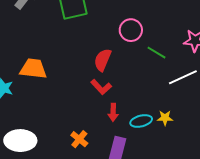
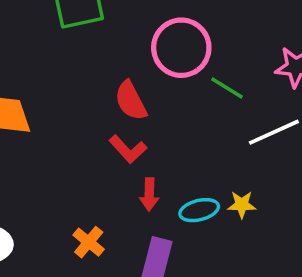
pink circle: (131, 30) -> (181, 48), size x1.4
red semicircle: (103, 60) -> (131, 101), turned -50

